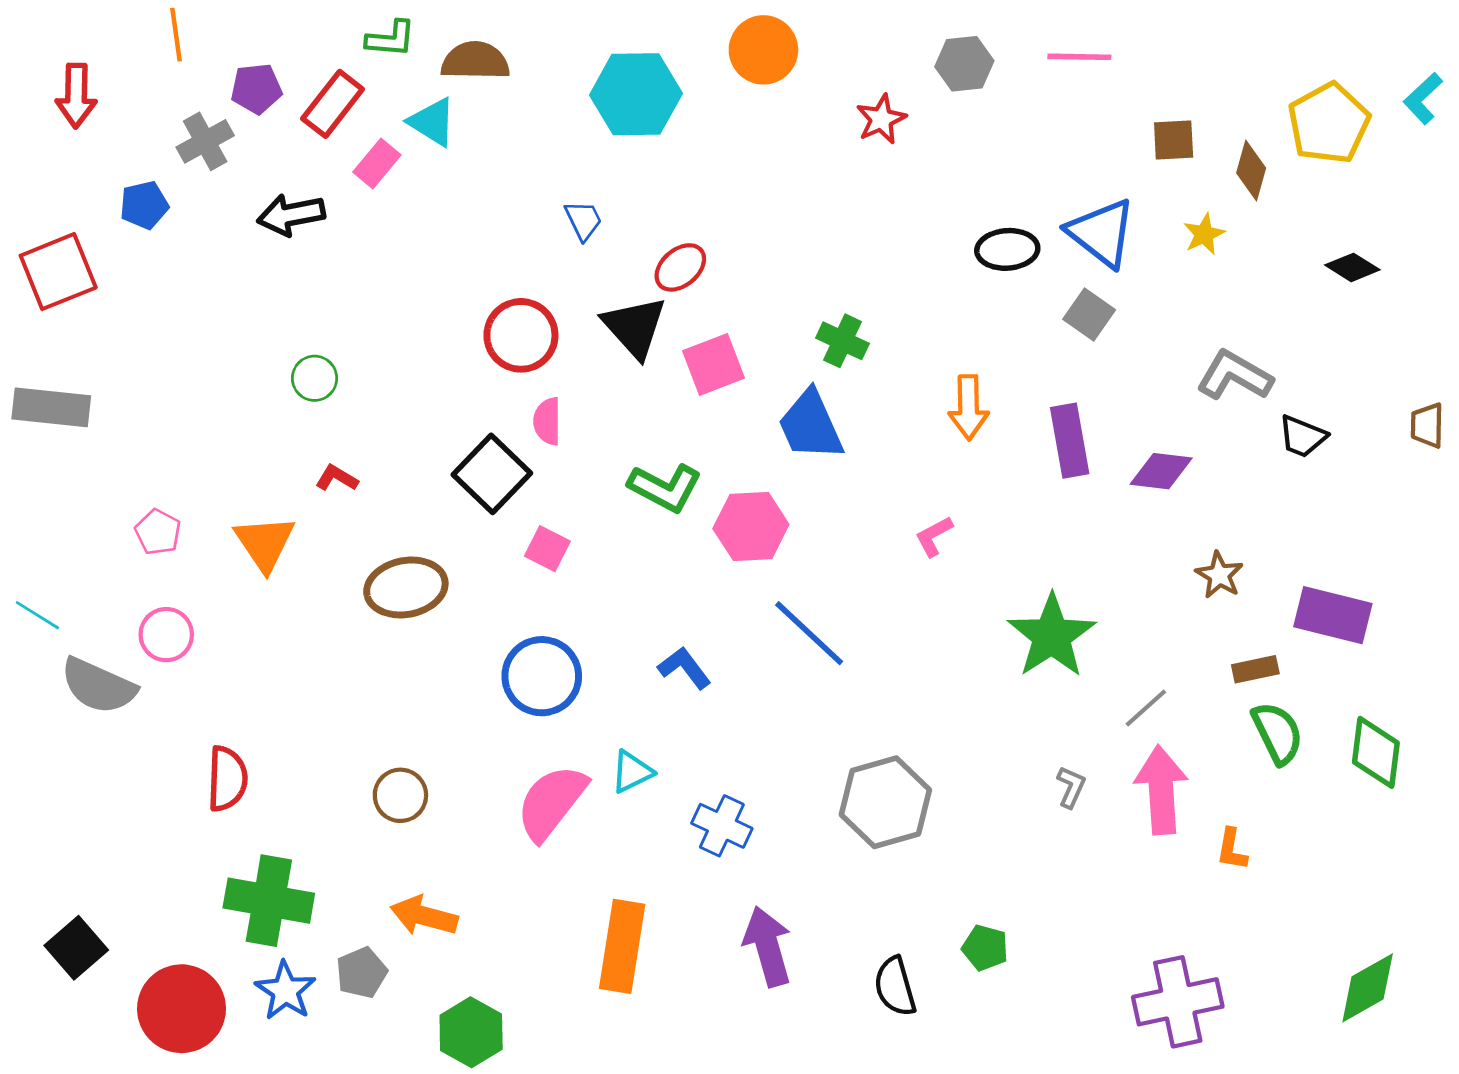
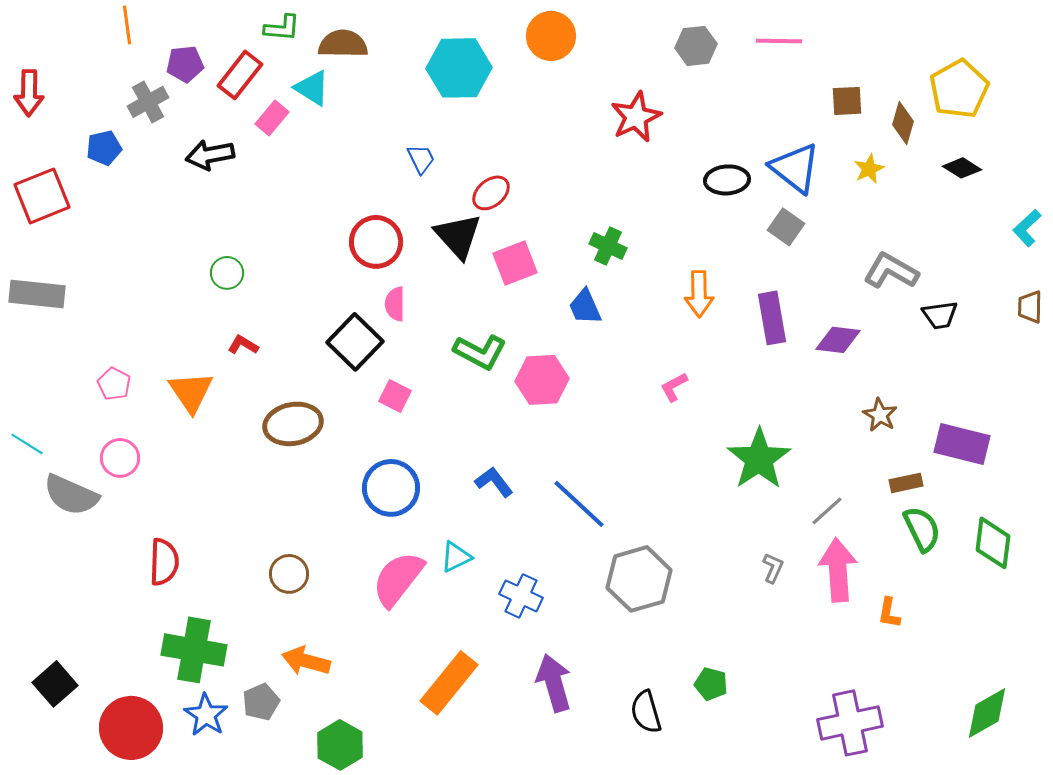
red arrow: (76, 96) -> (29, 93), moved
cyan L-shape: (1423, 98) -> (1027, 228), moved
red star: (881, 119) -> (636, 117), moved, size x1.4
black diamond: (1352, 267) -> (962, 168), moved
blue trapezoid: (811, 425) -> (585, 307), size x0.7
black trapezoid: (1302, 436) -> (940, 315), turned -30
blue line: (809, 633) -> (579, 504), moved
orange rectangle: (622, 946) -> (449, 683), turned 30

